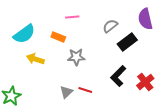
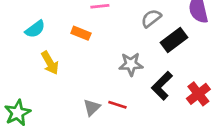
cyan semicircle: (24, 34) -> (35, 29), size x0.7
gray star: (76, 57) -> (131, 64), moved
yellow arrow: (35, 59) -> (50, 63), turned -138

